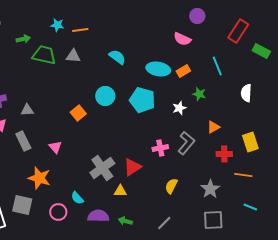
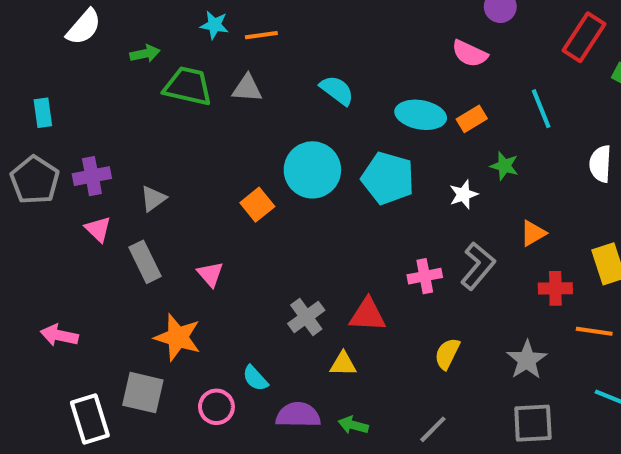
cyan circle: (105, 96) -> (312, 170), size x1.4
gray triangle: (27, 110) -> (153, 199), turned -32
red triangle: (132, 167) -> (368, 315), turned 36
gray cross: (102, 168) -> (306, 317), size x0.7

